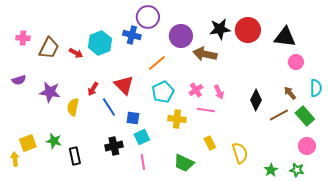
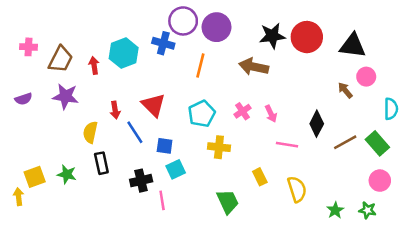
purple circle: (181, 36) -> (217, 27), moved
red arrow: (76, 53) -> (94, 65), turned -128
orange line: (157, 63) -> (200, 65), moved, turned -36
red arrow: (93, 89) -> (115, 110), turned -40
purple star: (50, 92) -> (66, 96), moved
brown arrow: (290, 93) -> (345, 90), moved
pink line: (206, 110) -> (287, 145), moved
black rectangle: (75, 156) -> (101, 163), moved
pink line: (143, 162) -> (162, 200), moved
green trapezoid: (184, 163) -> (228, 202), turned -140

